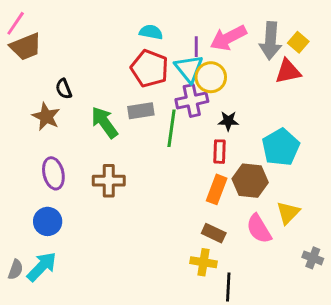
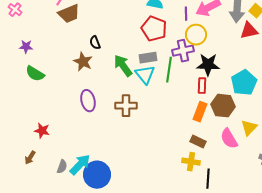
cyan triangle: (189, 68) -> (145, 75), moved
black star: (228, 121) -> (208, 65), size x1.6
blue circle: (48, 221) -> (97, 175), moved, size x1.4

